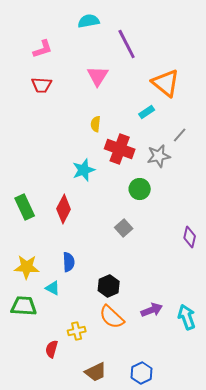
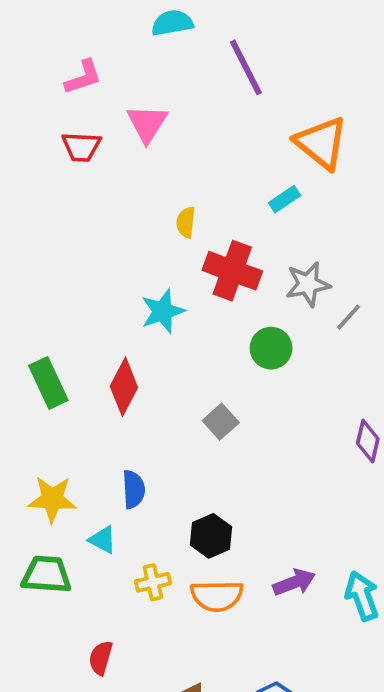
pink triangle: (98, 76) -> (147, 124), moved
gray line: (180, 135) -> (348, 317), moved
gray square: (124, 228) -> (221, 422), moved
orange semicircle: (112, 317) -> (217, 596), turned -44
yellow cross: (77, 331) -> (153, 582), moved

